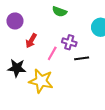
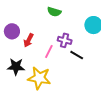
purple circle: (15, 21) -> (12, 31), moved
black line: (82, 58) -> (77, 55), turned 40

